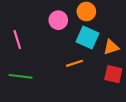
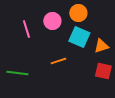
pink line: (17, 40) -> (26, 29), moved
orange line: (74, 63) -> (58, 61), moved

